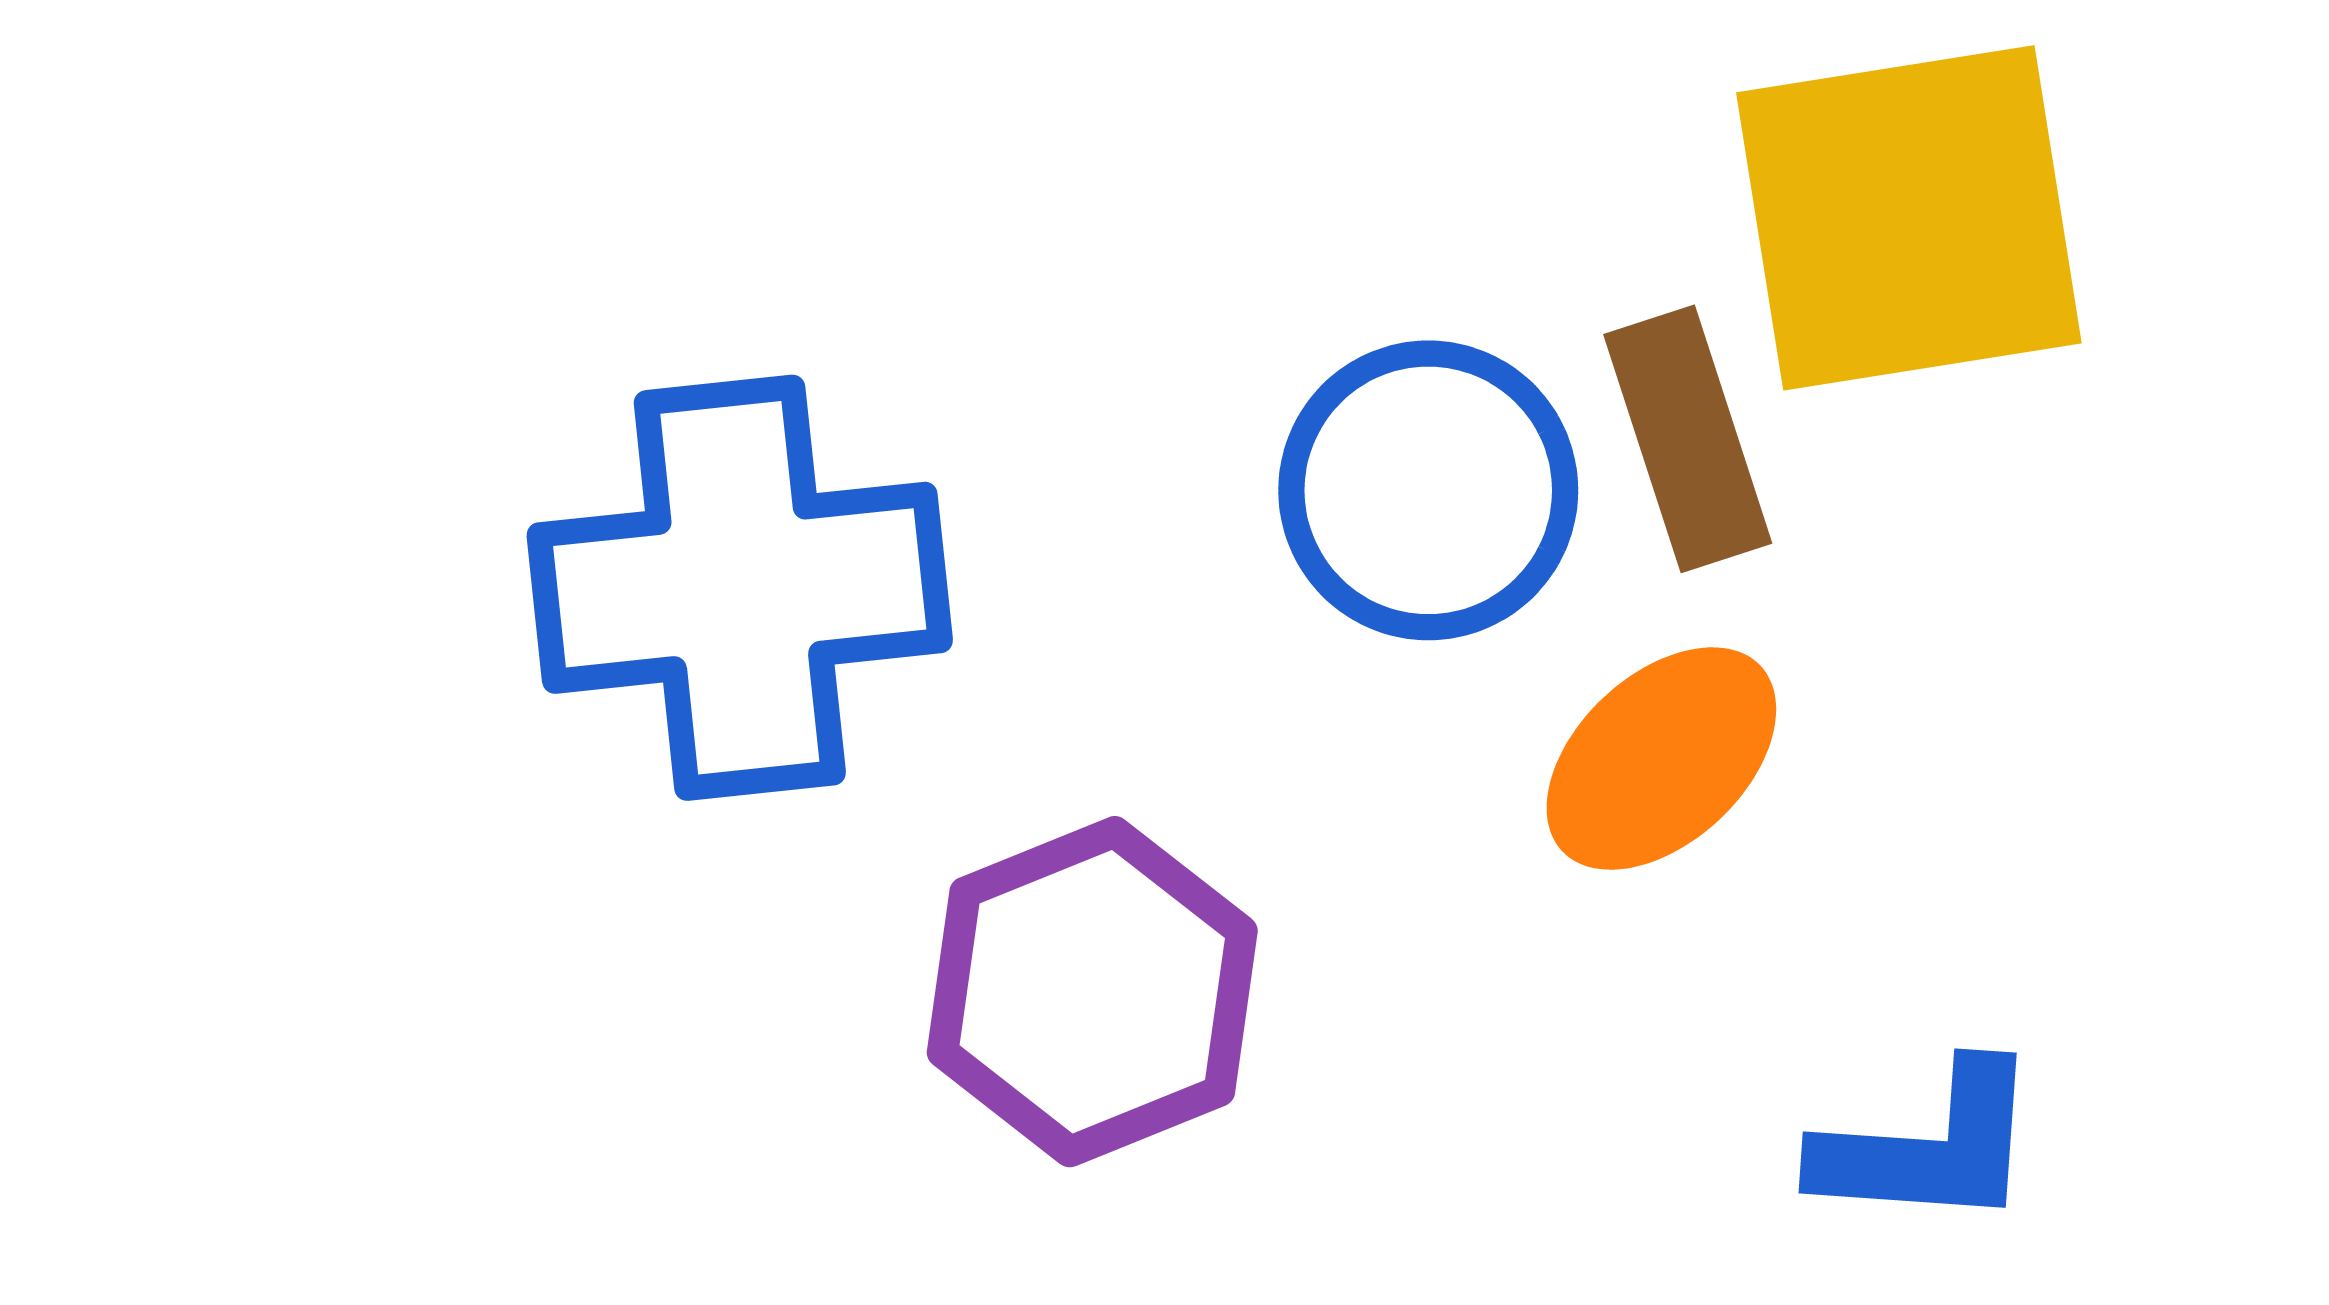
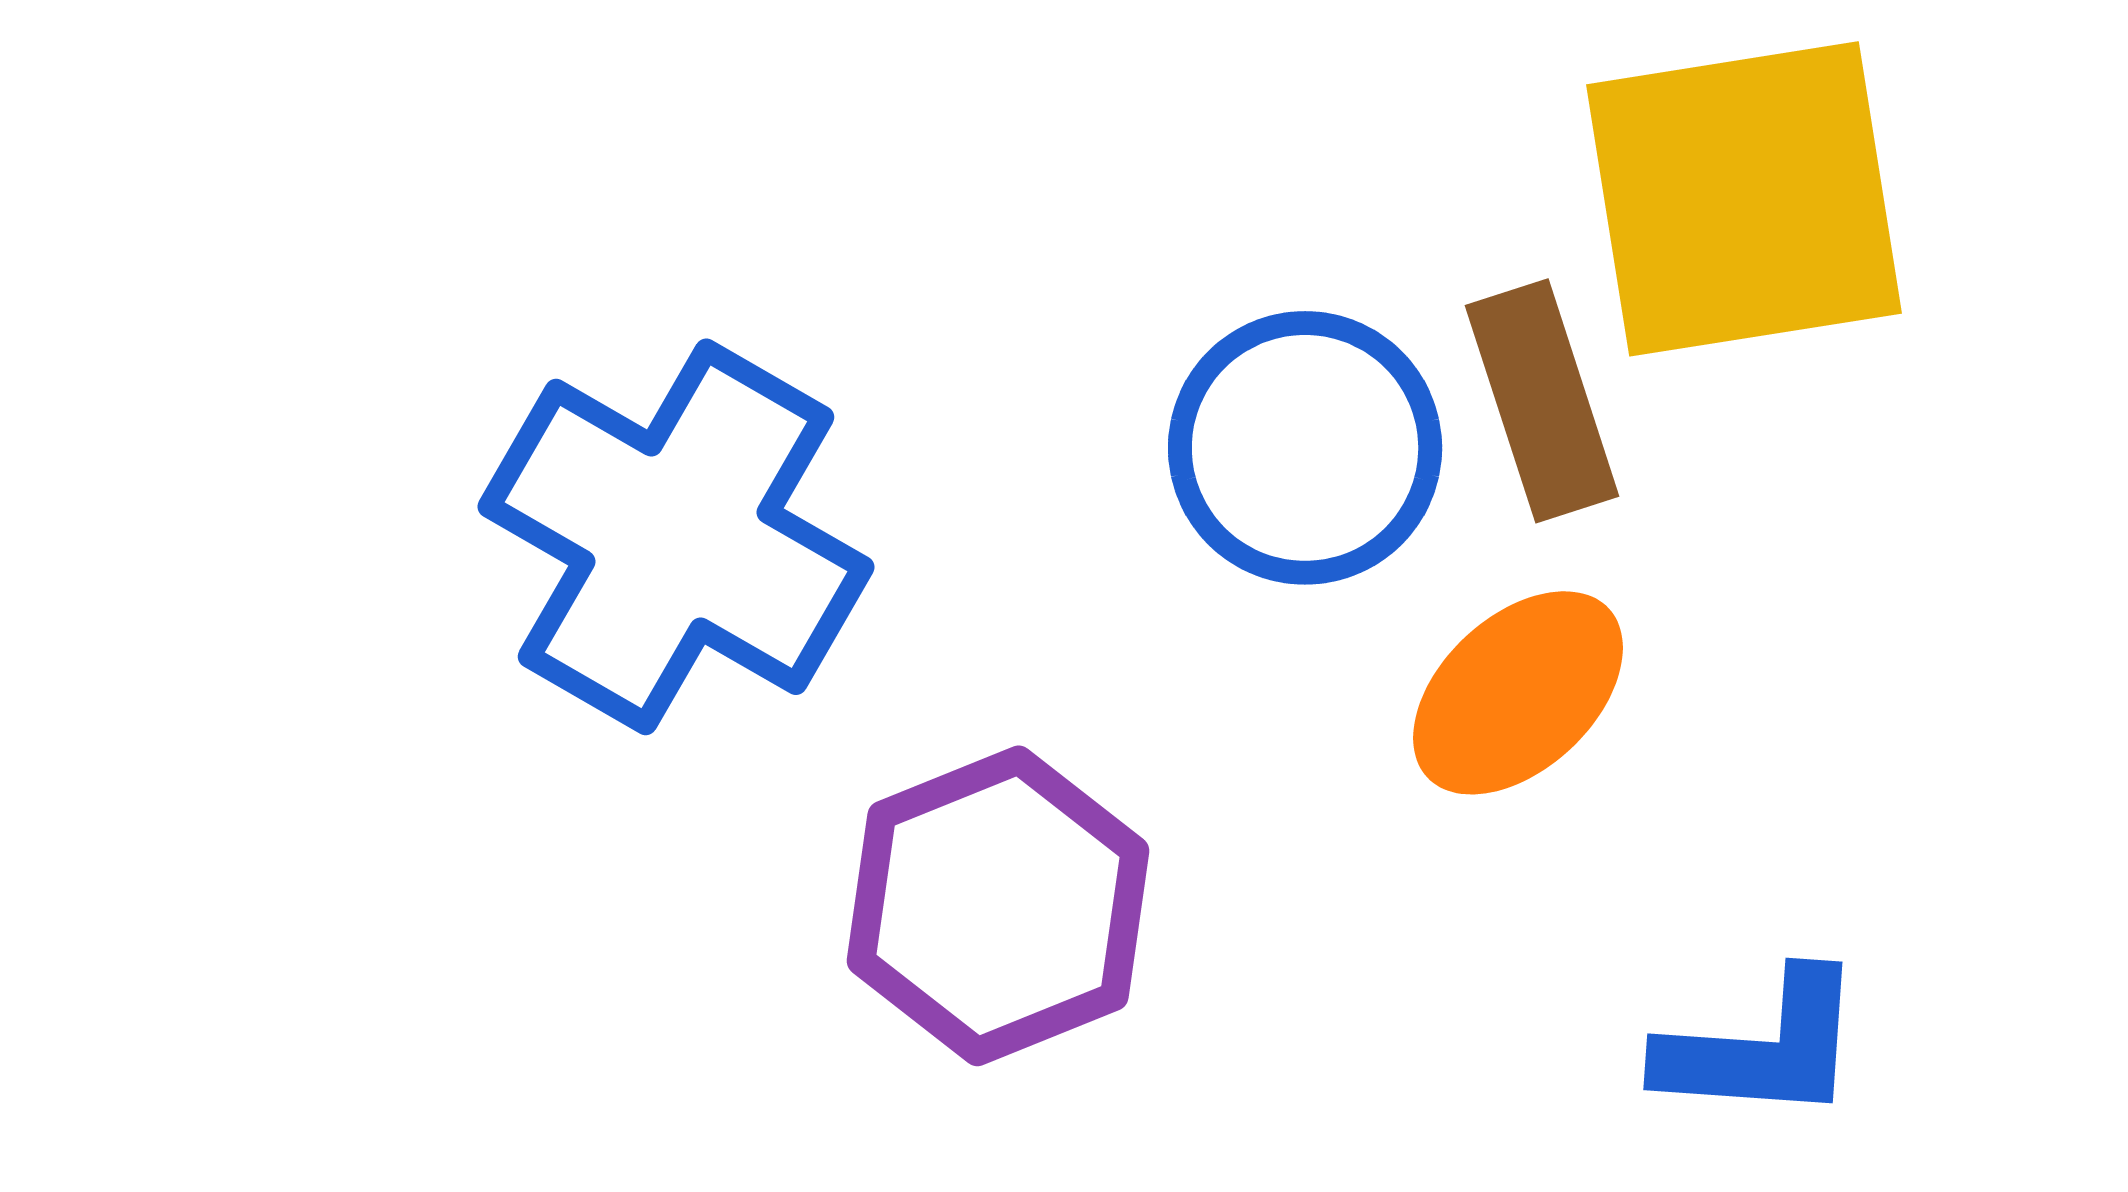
blue cross: (740, 588) -> (676, 537), turned 36

